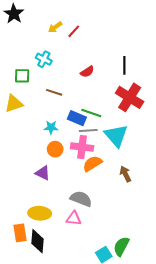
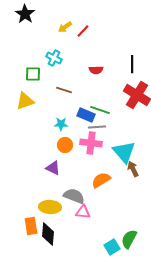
red semicircle: (87, 72) -> (96, 70), turned 32
cyan triangle: (116, 136) -> (124, 152), moved
orange semicircle: (92, 164) -> (101, 180), moved
gray semicircle: (81, 199) -> (74, 196), moved

